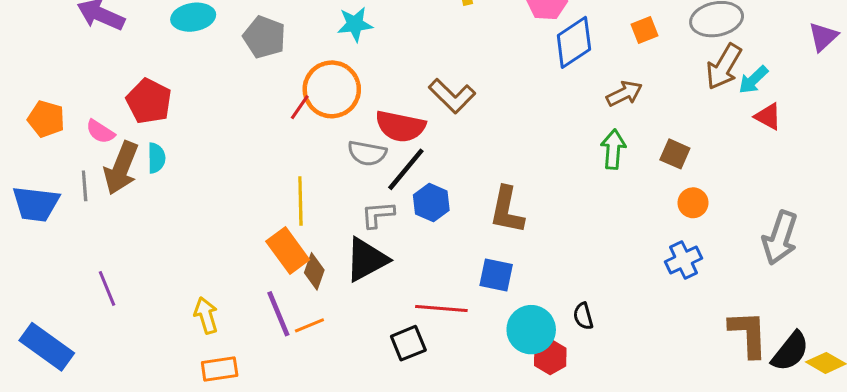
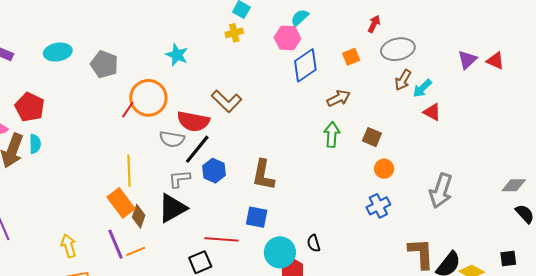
cyan star: (355, 24) -> (177, 55), moved, turned 30
brown arrow: (724, 67) -> (403, 80), size x0.7

